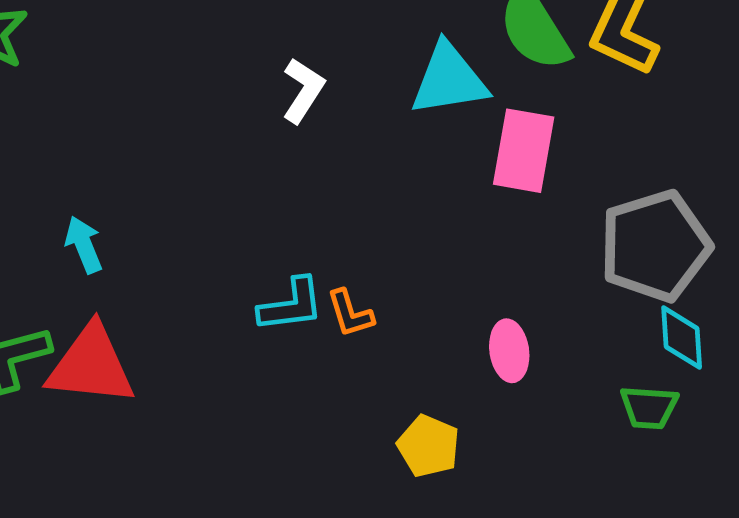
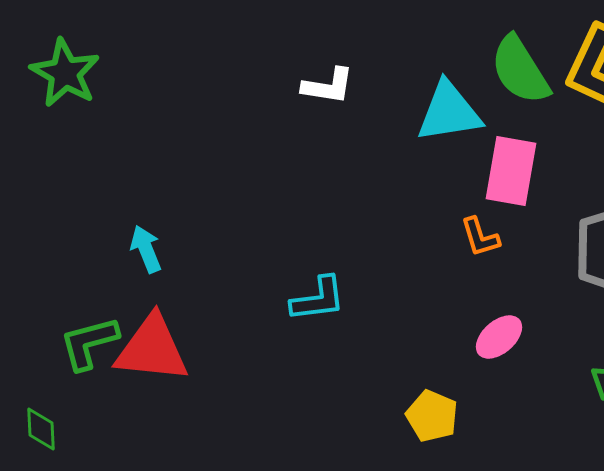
white L-shape: (303, 90) -> (328, 86), moved, turned 66
orange L-shape: (350, 313) -> (480, 237), moved
pink ellipse: (509, 351) -> (499, 337), turned 57

